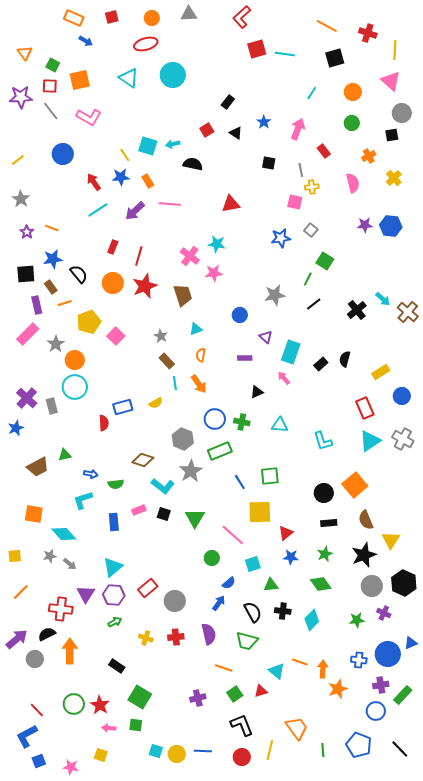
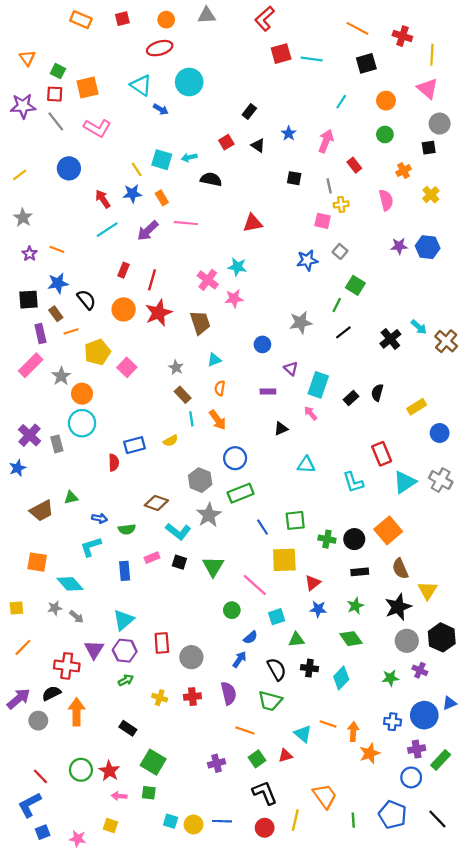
blue arrow: (86, 41) -> (161, 109), moved
red rectangle: (365, 408) -> (382, 454), moved
green cross: (242, 422) -> (327, 539), moved
red rectangle: (148, 588) -> (162, 643), turned -54

